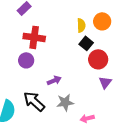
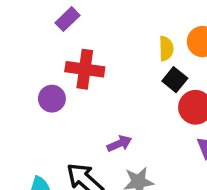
purple circle: (26, 60) -> (52, 99), moved

